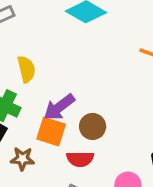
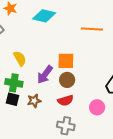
orange square: (51, 132) -> (66, 61), moved
brown star: (22, 159) -> (34, 101), moved

